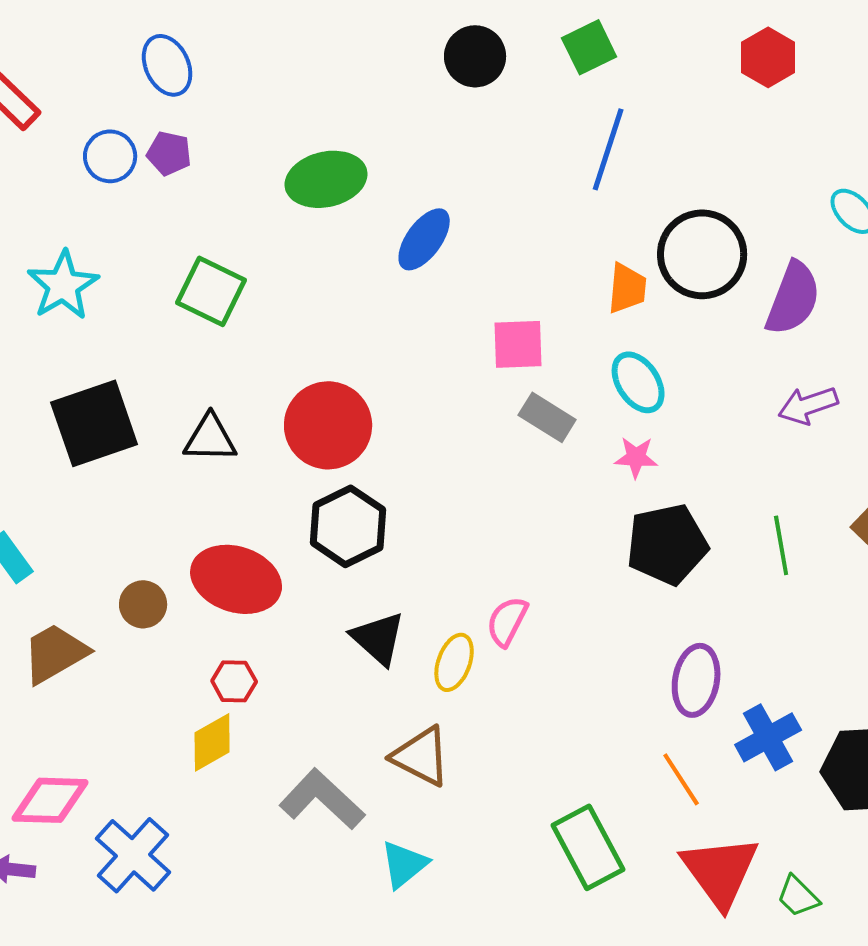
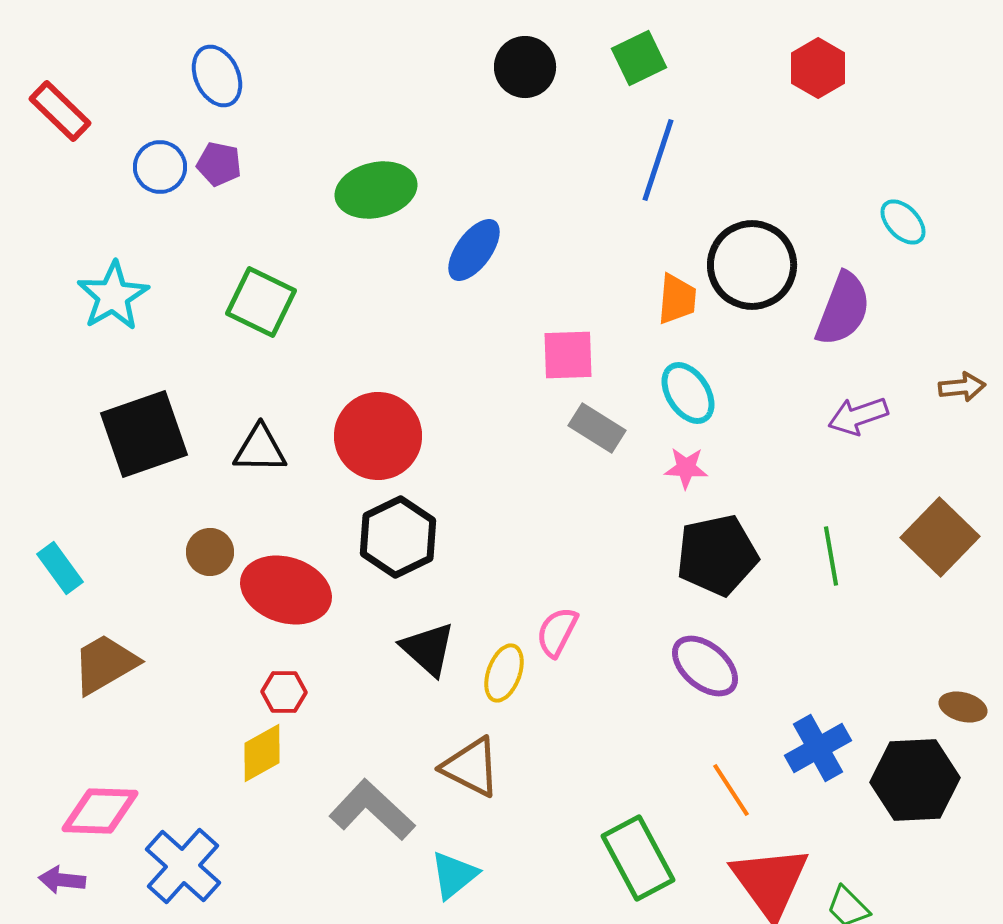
brown circle: (143, 604) -> (210, 552), moved
purple ellipse: (696, 680) -> (705, 666), moved, turned -60

